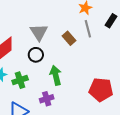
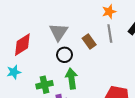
black circle: (36, 55) -> (64, 55), moved
green cross: (20, 80) -> (45, 85), moved

